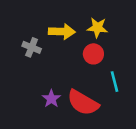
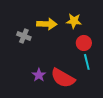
red circle: (93, 54) -> (84, 43), moved

